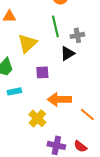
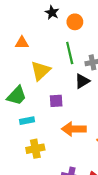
yellow cross: (37, 118) -> (35, 149), moved, turned 36

